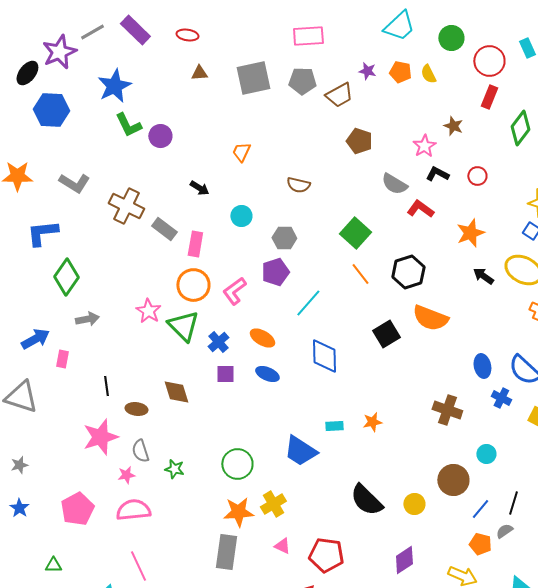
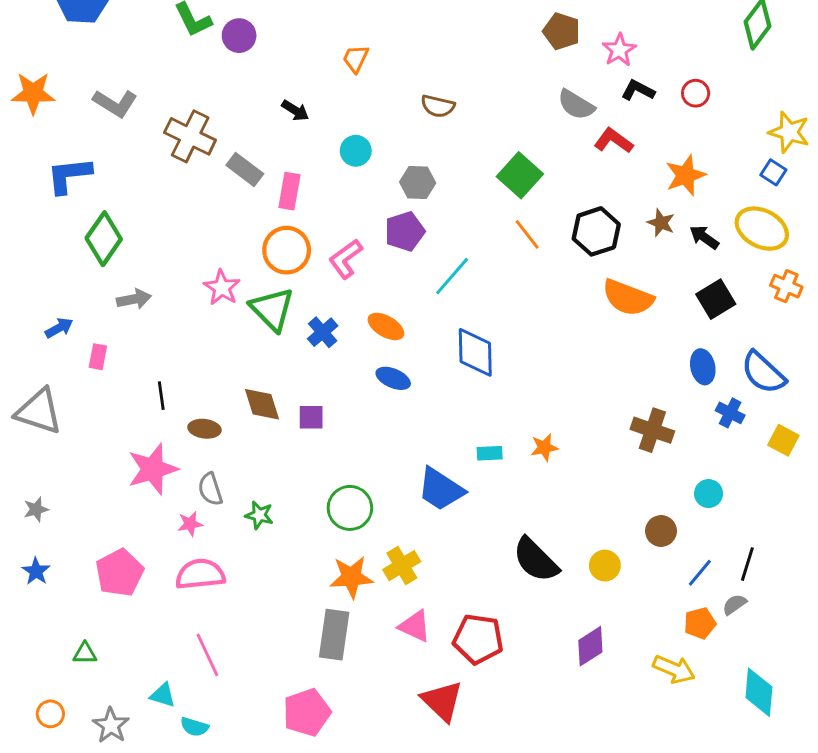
brown star: (453, 126) -> (661, 223), moved
brown pentagon: (359, 141) -> (562, 31), moved
black square: (386, 334) -> (716, 299), moved
blue arrow: (35, 339) -> (59, 328), size x0.7
purple square: (225, 374) -> (311, 417), moved
brown circle: (453, 480) -> (661, 531), size x0.7
orange pentagon: (480, 544) -> (700, 623), turned -30
pink triangle: (282, 546) -> (415, 626), size x1.4

